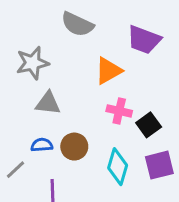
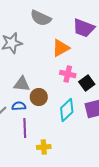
gray triangle: (48, 103) -> (22, 84), moved
blue semicircle: (42, 145) -> (19, 106), moved
cyan diamond: (118, 167) -> (67, 110), turned 30

